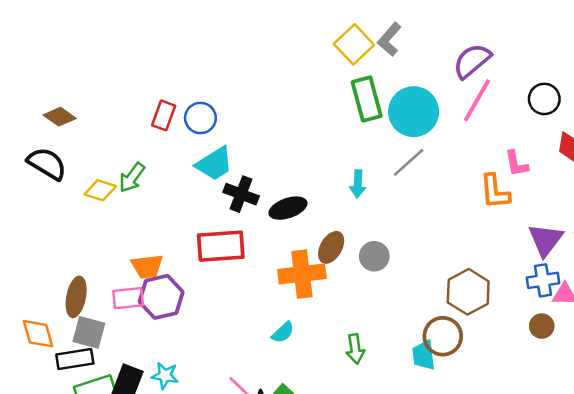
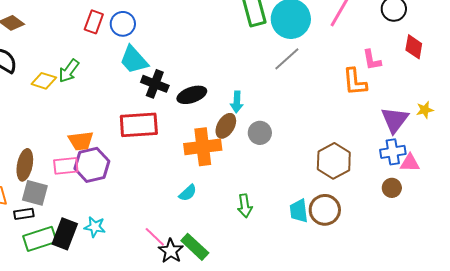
cyan trapezoid: (214, 164) -> (134, 60), turned 80
cyan arrow: (358, 184) -> (237, 102), moved
brown circle: (443, 336) -> (325, 210), moved
black rectangle: (75, 359) -> (24, 214), size x0.7

